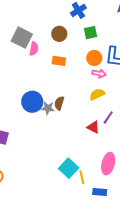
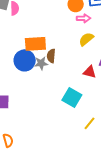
orange rectangle: (59, 61) -> (35, 44), moved, size x1.5
cyan square: (69, 168) -> (72, 98), moved
yellow line: (82, 177) -> (89, 123), turned 64

